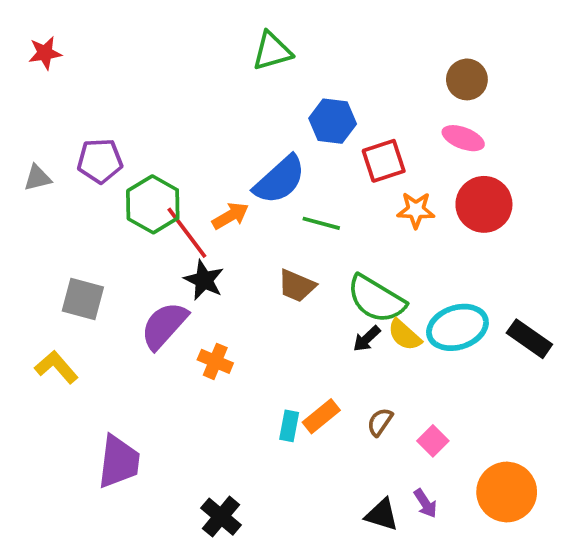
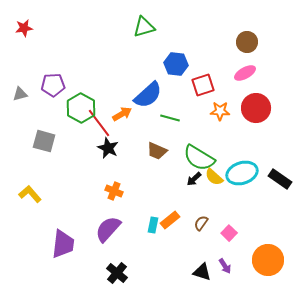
pink ellipse: (463, 138) -> (245, 73), turned -50
gray square: (83, 299) -> (44, 141), moved
purple semicircle: (164, 325) -> (108, 229), moved

